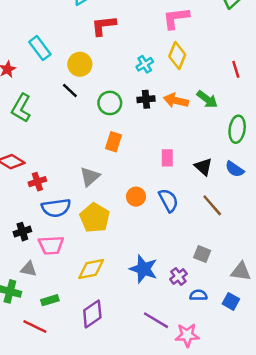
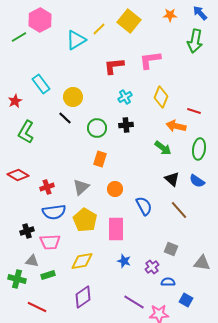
red L-shape: (104, 26) -> (114, 66), moved
yellow diamond: (177, 56) -> (161, 97), moved
red line: (236, 69) -> (194, 111), moved, turned -56
green arrow: (207, 99) -> (163, 148), moved
orange arrow: (176, 100) -> (176, 126), moved
pink rectangle: (167, 158) -> (116, 229), moved, size x1.6
red cross: (37, 182) -> (47, 187), moved
orange circle: (136, 197) -> (115, 189), moved
blue star: (143, 269) -> (124, 261), size x0.6
green rectangle: (50, 300) -> (48, 275), moved
blue square: (231, 301) -> (186, 300), moved

